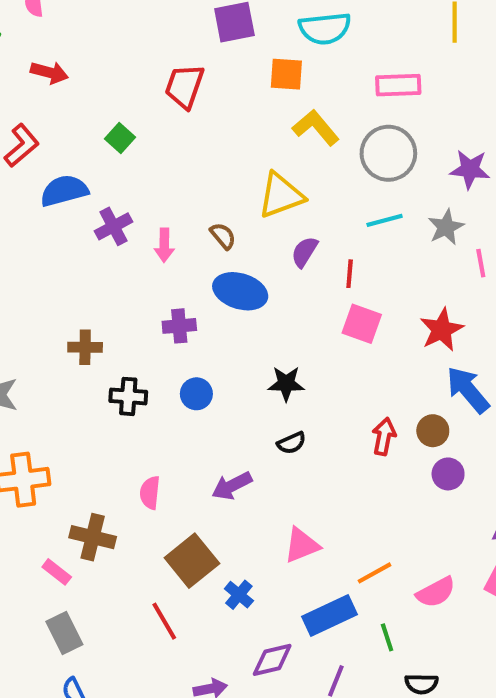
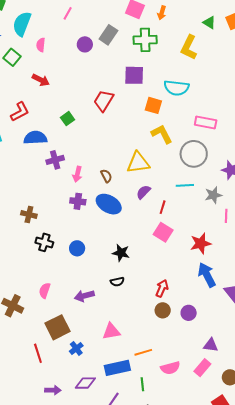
purple cross: (179, 326) -> (78, 201), moved
brown circle: (433, 431) -> (163, 310), moved

